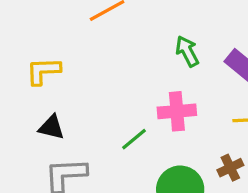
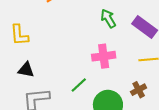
yellow L-shape: (43, 71) -> (19, 35), turned -90
green line: (134, 139) -> (79, 85), moved

